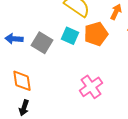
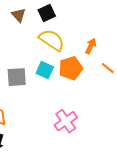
gray square: (42, 43) -> (17, 77), turned -35

